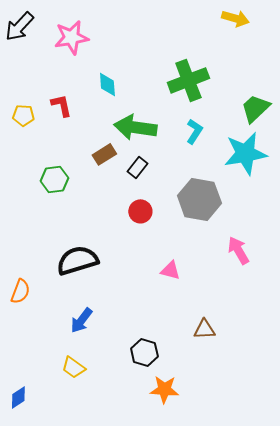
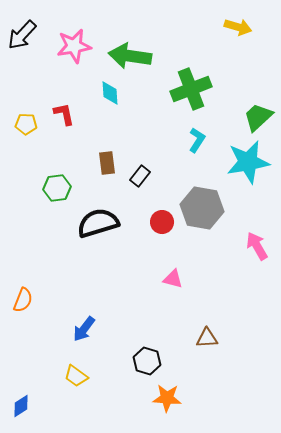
green arrow: (135, 127) -> (130, 56), moved
brown rectangle: (104, 154) -> (107, 163), turned -65
red circle: (140, 211) -> (162, 222), moved
pink arrow: (238, 250) -> (257, 246), moved
black semicircle: (77, 260) -> (98, 223), moved

